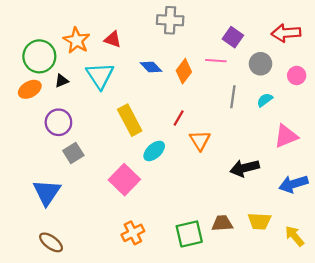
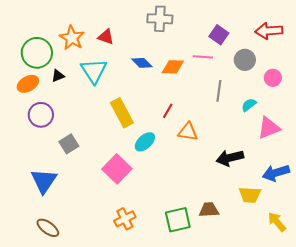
orange diamond: (184, 71) -> (173, 67), turned 55
pink circle: (297, 75) -> (273, 78), moved
cyan semicircle: (265, 100) -> (249, 105), moved
purple circle: (58, 122) -> (41, 115), moved
orange triangle: (200, 140) -> (188, 132), turned -50
yellow trapezoid: (259, 221) -> (250, 195), moved

